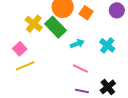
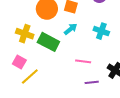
green rectangle: (55, 27) -> (48, 42), moved
cyan arrow: (77, 44) -> (71, 29), moved

